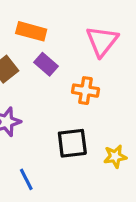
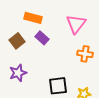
orange cross: (86, 91) -> (85, 54), moved

